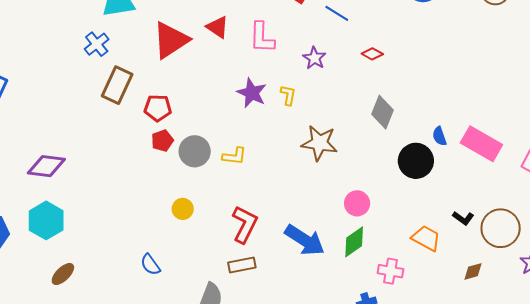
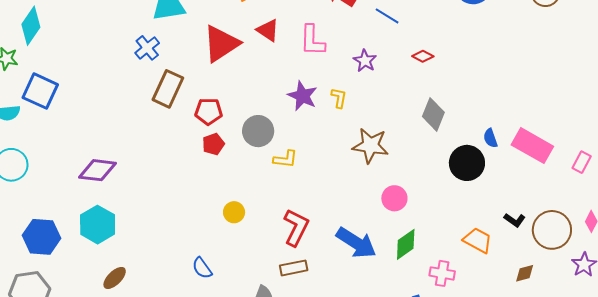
gray circle: (195, 151) -> (258, 131), moved
pink circle: (357, 203) -> (394, 198), moved

